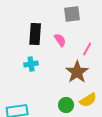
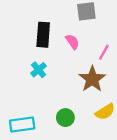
cyan cross: (31, 64) -> (39, 70), turned -32
green circle: (66, 105) -> (65, 118), moved

